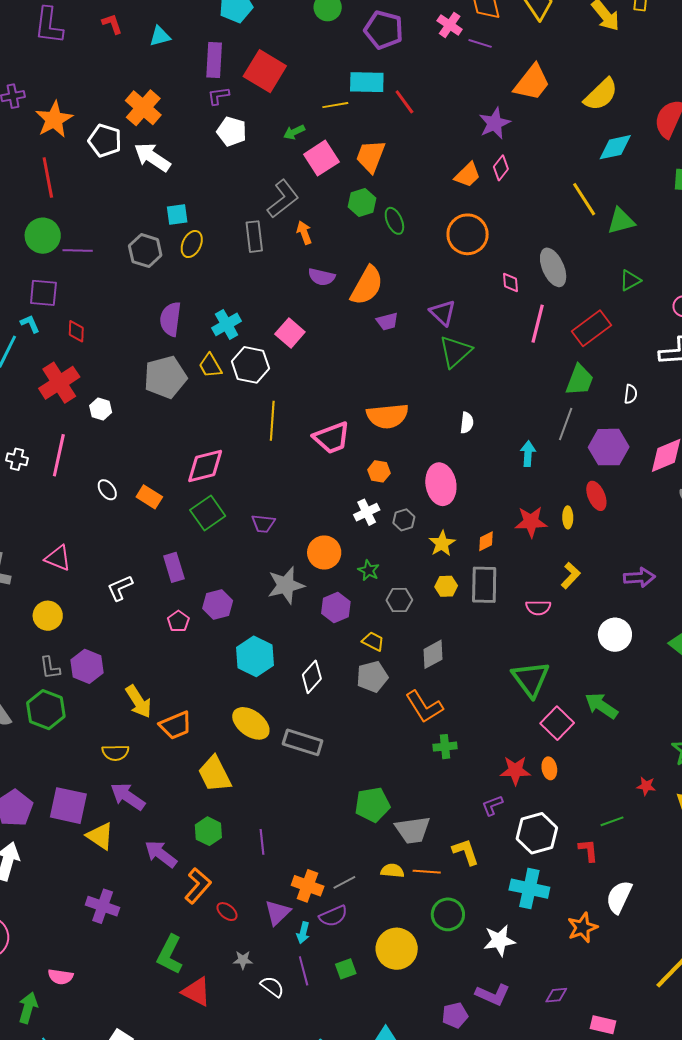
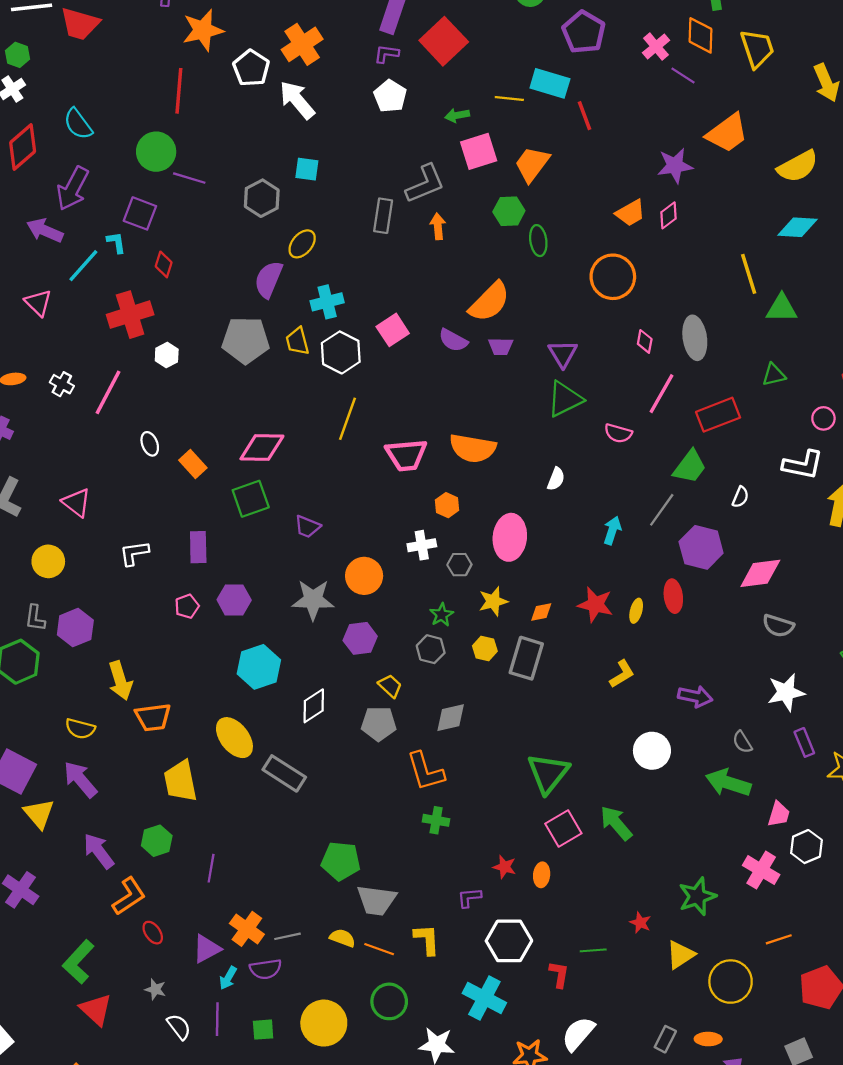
yellow ellipse: (192, 244) -> (302, 244), moved
purple semicircle: (322, 277) -> (453, 340), moved
green star: (369, 570) -> (442, 615), moved
pink semicircle: (538, 608) -> (618, 433), moved
red star: (515, 770) -> (504, 867), size x0.7

